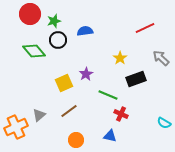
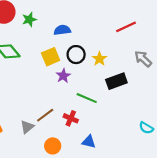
black circle: (58, 40) -> (76, 55), moved
yellow square: (64, 83) -> (51, 57), moved
red cross: (121, 114) -> (71, 118), moved
gray triangle: (39, 115) -> (27, 127), moved

